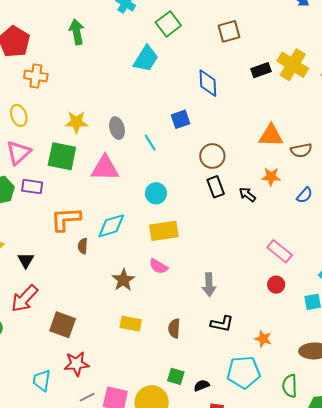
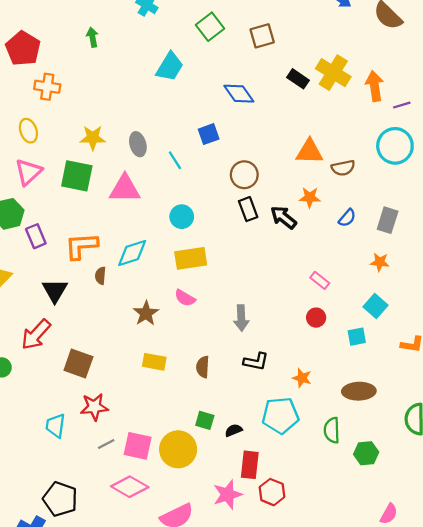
green square: (168, 24) -> (210, 27), moved
green arrow: (77, 32) -> (92, 37), size x0.7
black rectangle: (261, 70) -> (298, 79), turned 54
blue diamond: (208, 83) -> (239, 94), turned -32
purple rectangle: (32, 187) -> (36, 236), moved, turned 60
black arrow: (247, 194) -> (283, 217), size x1.4
pink rectangle: (280, 251) -> (320, 280), size x0.7
black triangle: (26, 260) -> (55, 291), moved, size x1.4

